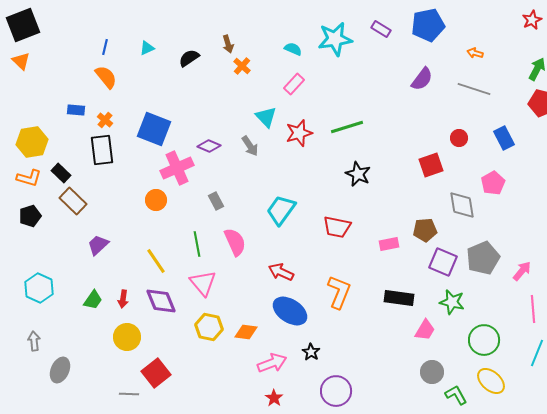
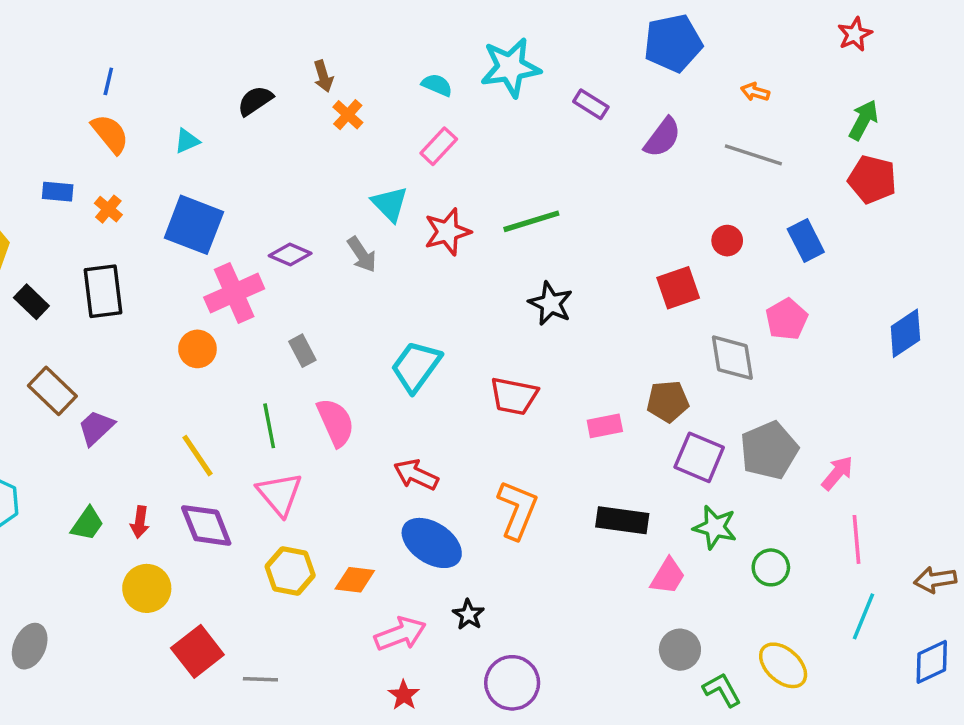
purple rectangle: (381, 29) -> (591, 104), moved
cyan triangle: (147, 48) -> (187, 141), moved
black rectangle: (102, 150) -> (103, 291), moved
brown rectangle: (73, 201) -> (52, 391), moved
green circle: (484, 340) -> (771, 567), moved, size x0.7
gray line: (129, 394) -> (260, 679), moved

